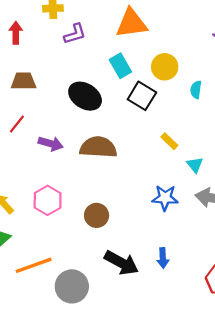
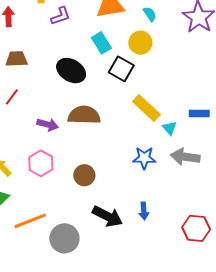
cyan semicircle: (196, 90) -> (150, 14), moved, turned 140
yellow rectangle: (169, 141) -> (146, 108), size x1.8
purple arrow: (51, 144) -> (48, 125), moved

